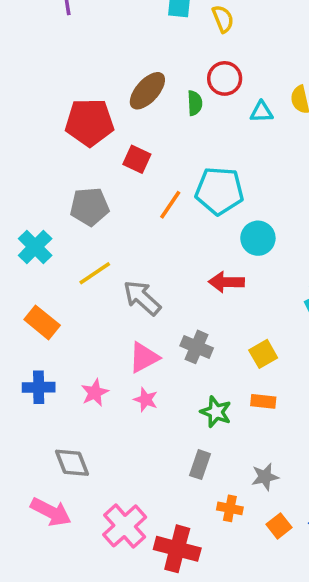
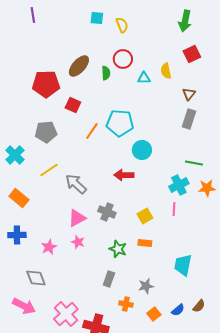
pink star: (95, 393) -> (49, 247), moved

